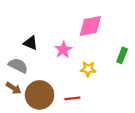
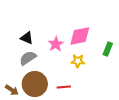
pink diamond: (90, 26) -> (80, 36), moved
gray semicircle: (18, 66) -> (28, 58), moved, turned -60
brown arrow: (14, 88) -> (12, 90), moved

